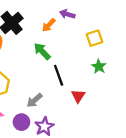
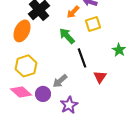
yellow square: (94, 38) -> (93, 24), moved
purple circle: (21, 122) -> (43, 94), moved

